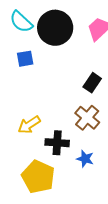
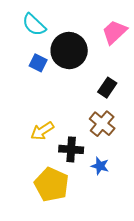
black circle: (55, 28) -> (69, 50), moved
blue square: (25, 59) -> (38, 63), turned 36

